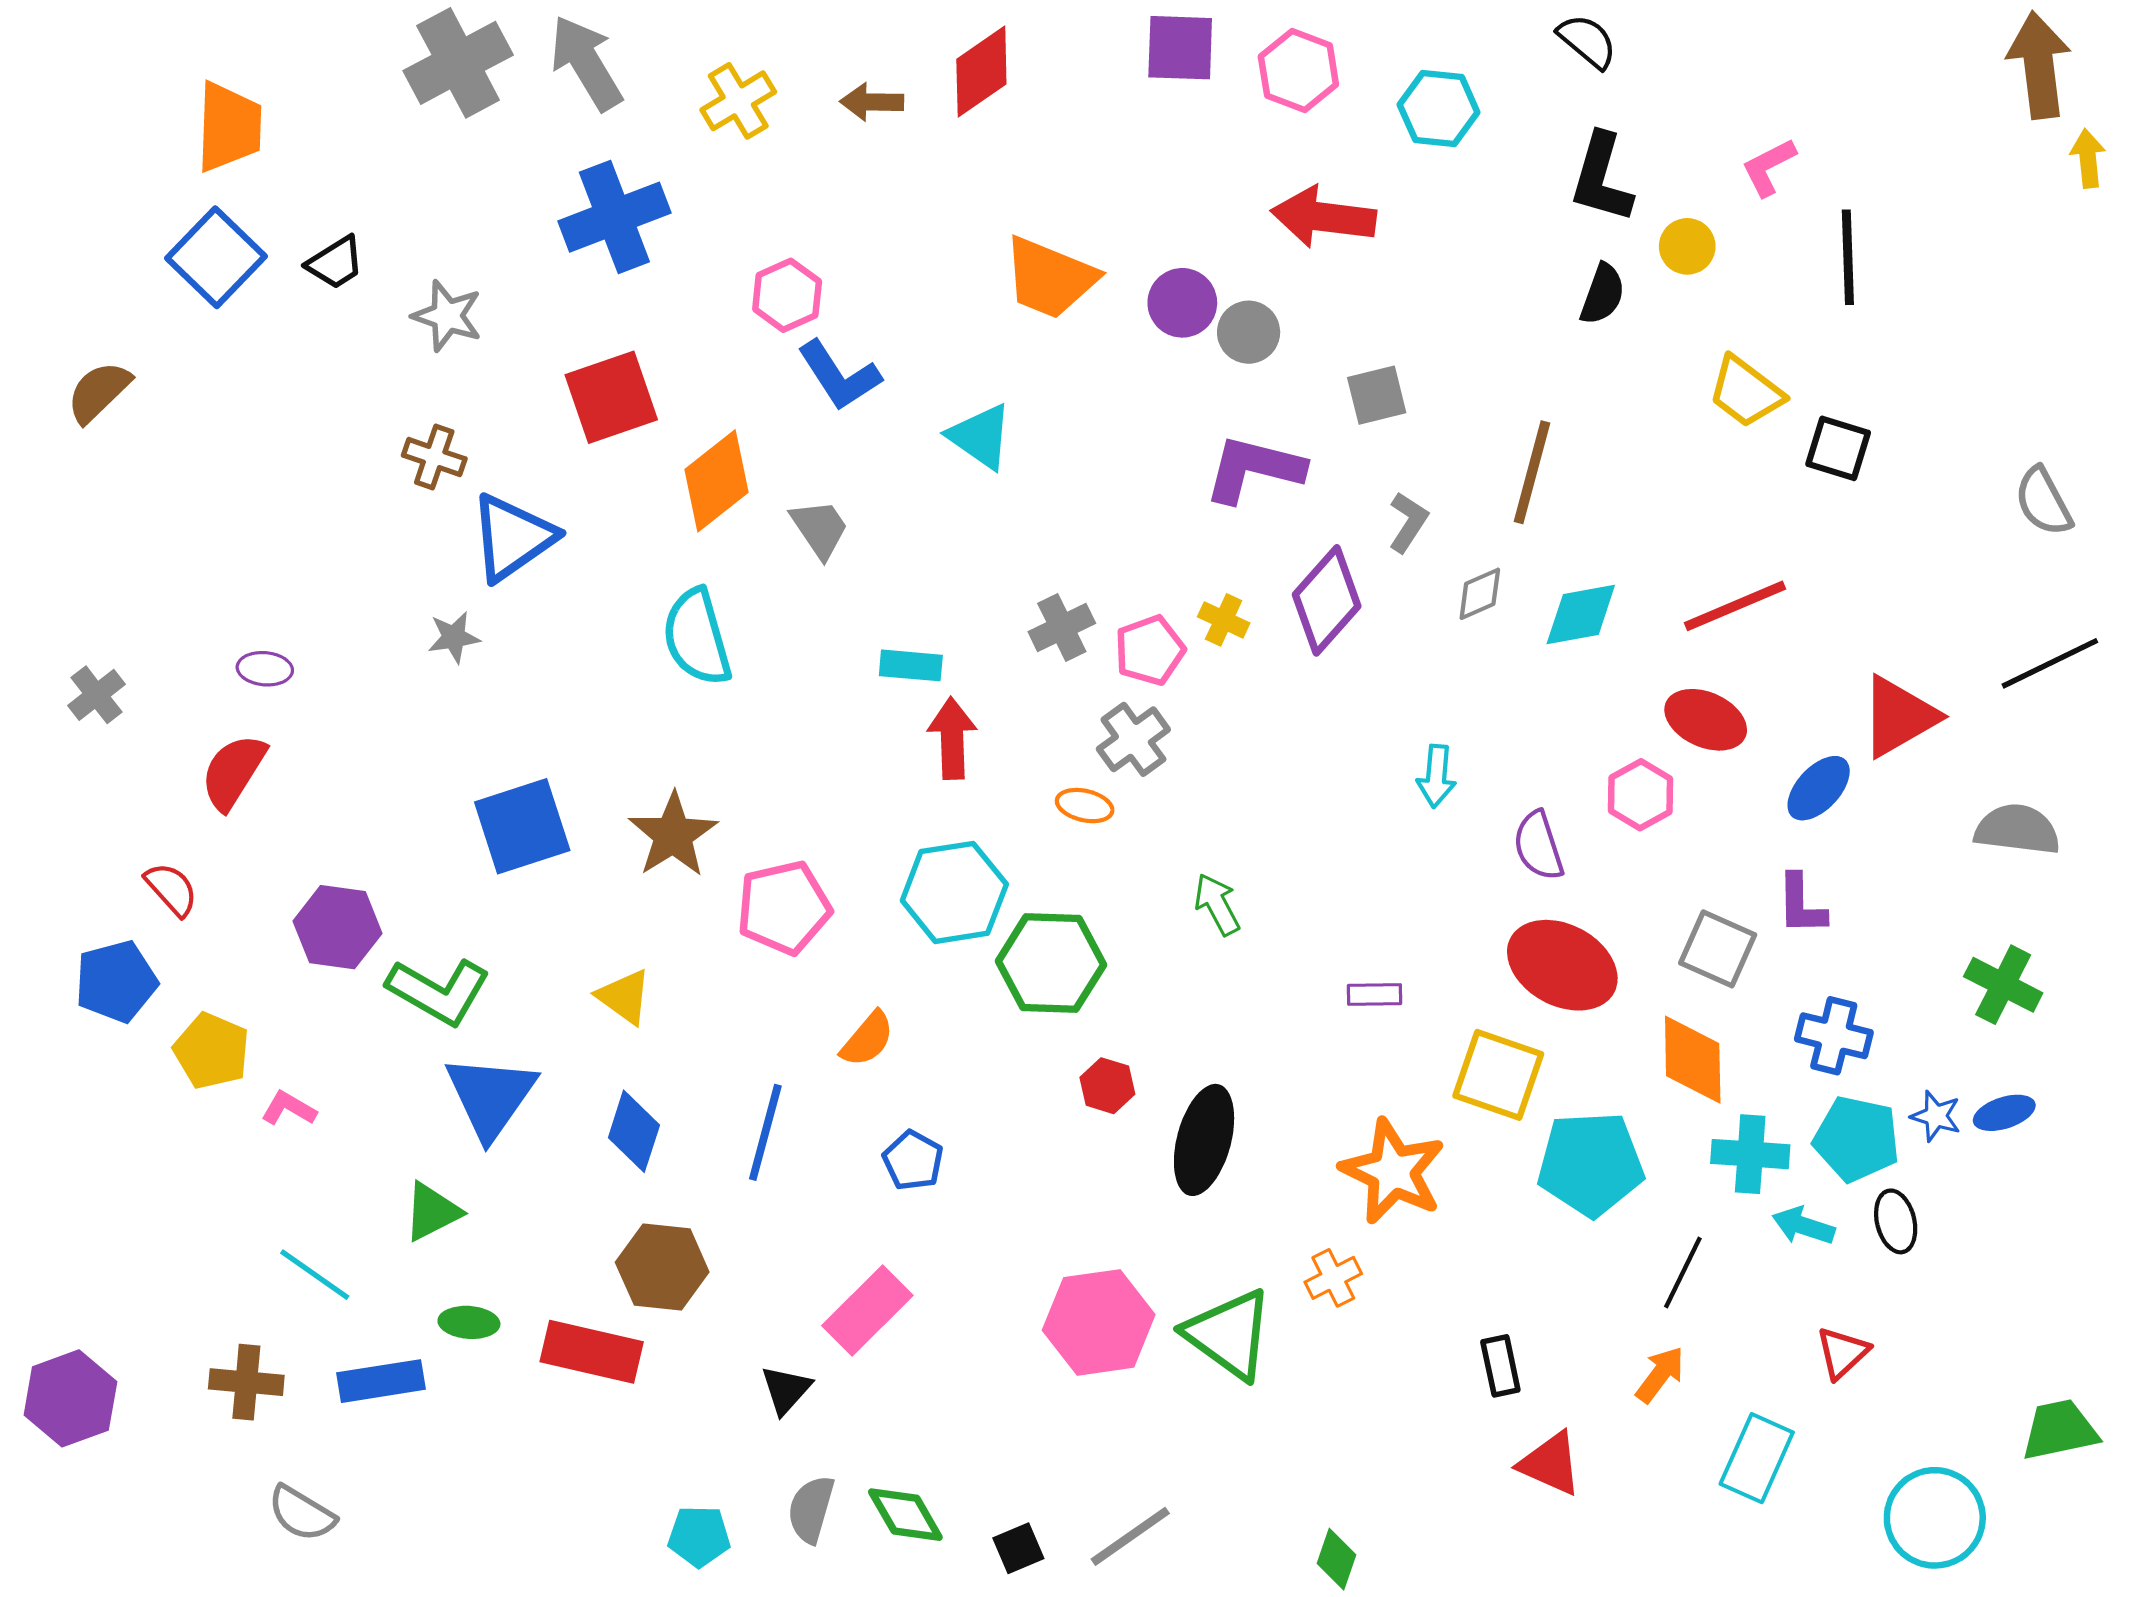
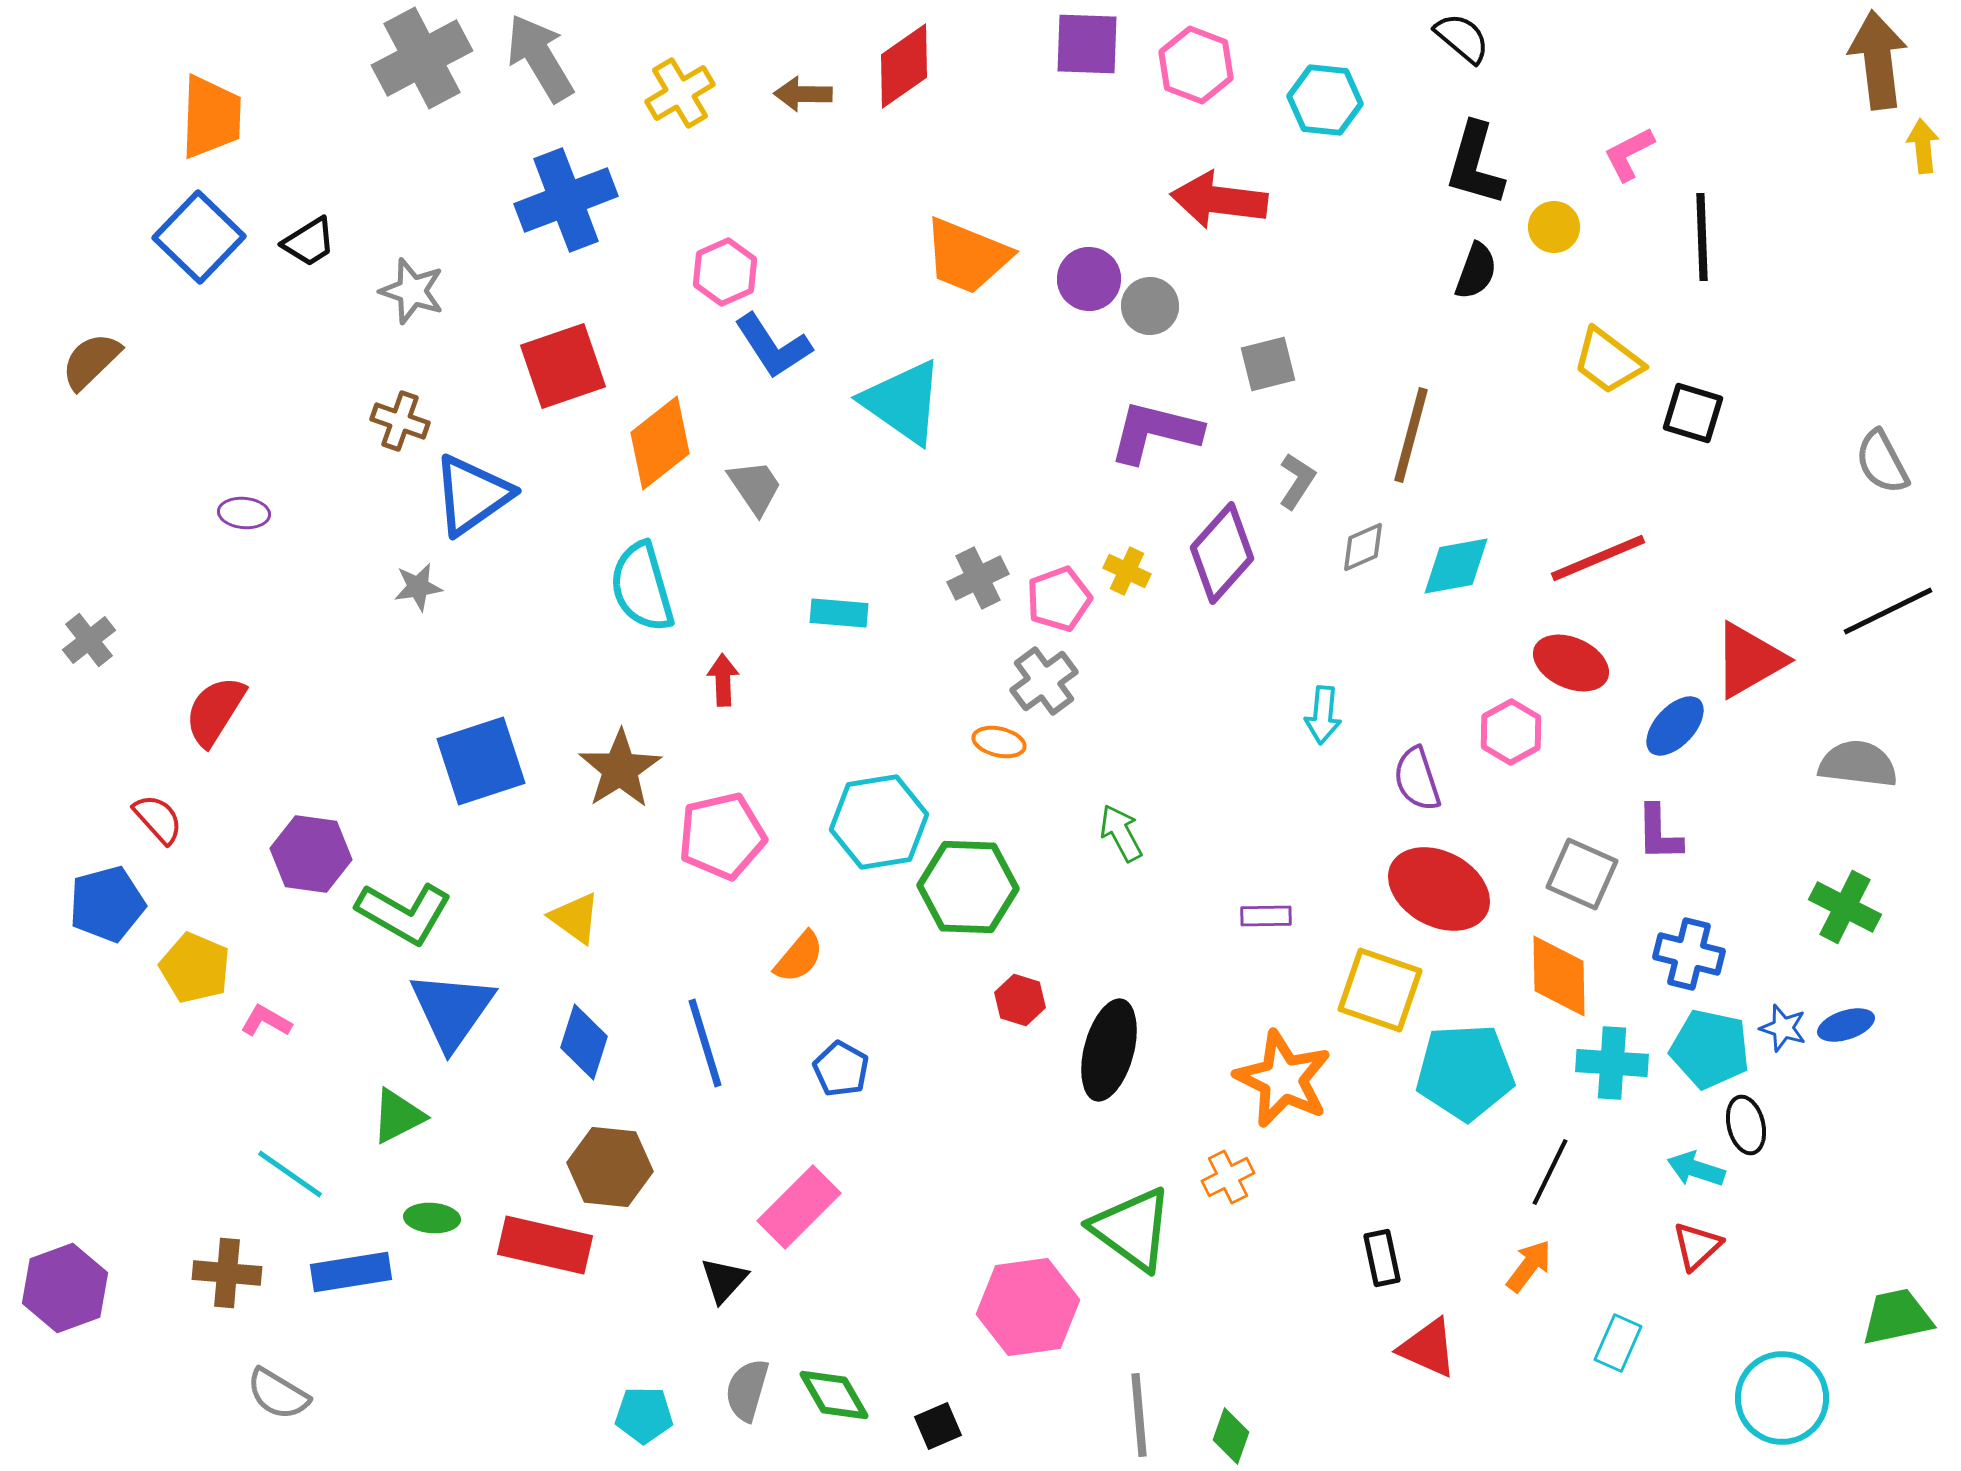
cyan triangle: (980, 436) -> (903, 402), size x1.4
purple ellipse: (265, 669) -> (244, 513), moved
red arrow: (952, 738) -> (723, 680), moved, size x0.7
blue line: (765, 1132) -> (705, 1043), turned -32
cyan arrow: (1803, 1226) -> (1696, 1169), moved
pink hexagon: (1099, 1322) -> (1028, 1307), moved
cyan rectangle: (1757, 1458) -> (1618, 1343), size x0.7
gray line: (1130, 1536) -> (1139, 1415), moved, turned -60

